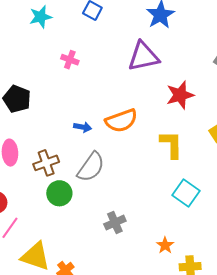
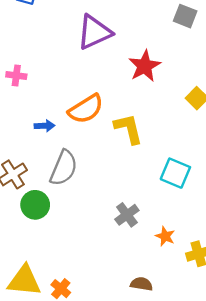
pink cross: (70, 60) -> (16, 75), moved
yellow L-shape: (171, 144) -> (129, 129), moved
gray cross: (115, 223) -> (127, 215), moved

